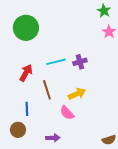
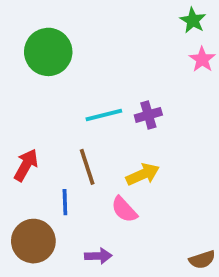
red arrow: (26, 73) -> (26, 165), moved
blue line: (27, 109) -> (65, 202), moved
brown circle: (18, 130) -> (33, 241), size x1.5

